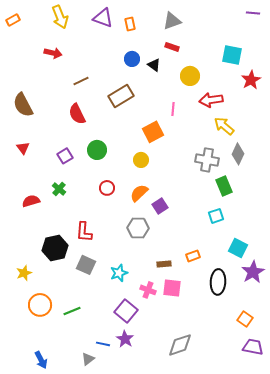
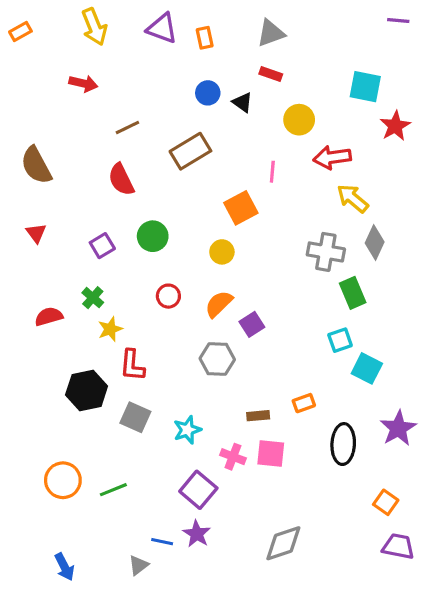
cyan square: (238, 248) -> (367, 368), moved
yellow star: (24, 273) -> (110, 329), moved

